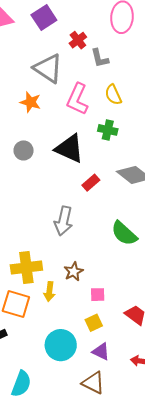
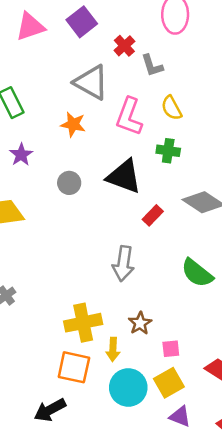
yellow square: (94, 323) -> (169, 383), size x1.4
cyan circle: (61, 345) -> (128, 388), moved

